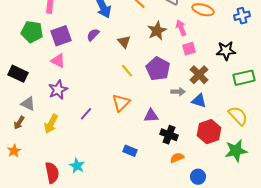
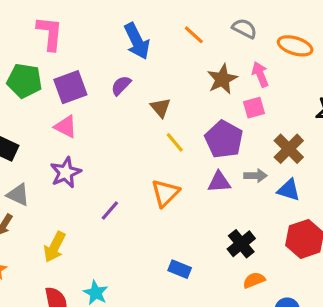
brown triangle: (124, 42) -> (161, 108), moved
pink square: (189, 49) -> (254, 108), moved
purple triangle: (151, 116) -> (219, 182), moved
yellow arrow: (51, 124) -> (55, 247), moved
black cross: (169, 135) -> (241, 244), turned 30

